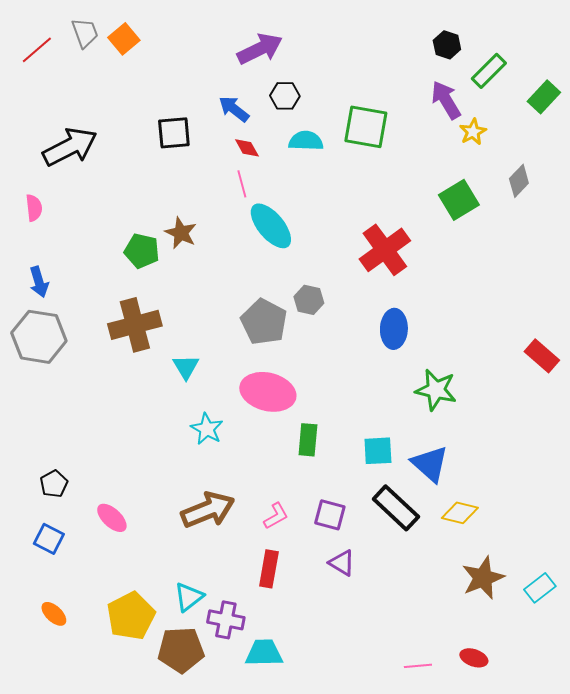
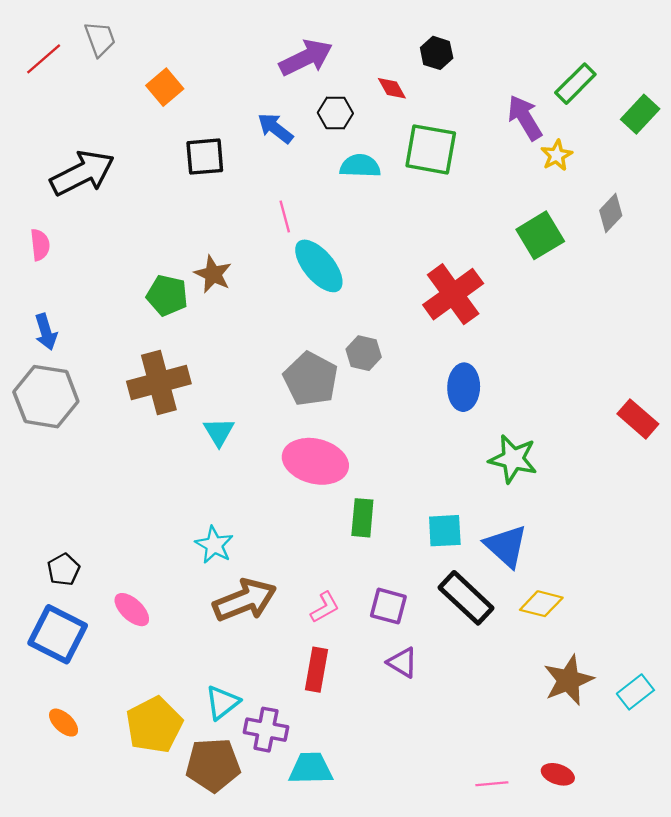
orange square: (124, 39) -> (165, 87), moved
black hexagon: (447, 45) -> (437, 53), moved
red diamond: (247, 148) -> (392, 88), moved
cyan star: (207, 429) -> (214, 545), moved
blue square: (49, 539) -> (58, 634), size x1.6

